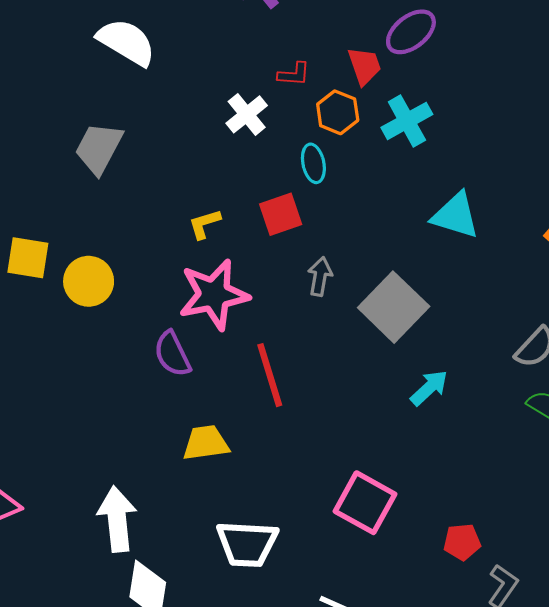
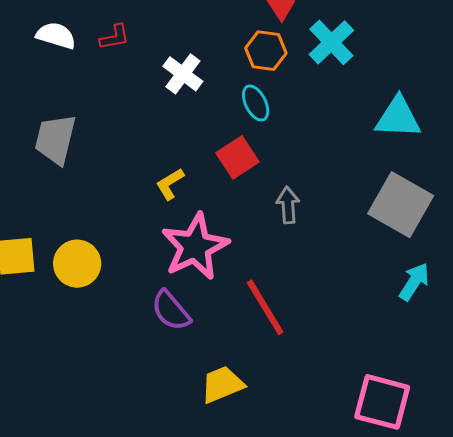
white semicircle: (126, 42) -> (56, 36), size x0.7
red L-shape: (294, 74) -> (114, 37), moved
gray square: (394, 307) -> (401, 205), moved

